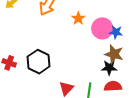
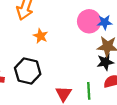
orange star: (78, 18) -> (41, 36), moved

